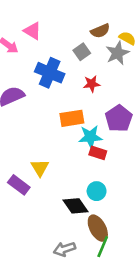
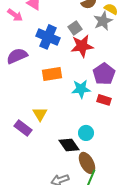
gray square: (82, 52) -> (75, 28), moved
red star: (92, 84) -> (82, 46), size x1.6
orange rectangle: (72, 118) -> (52, 74), moved
red rectangle: (98, 153) -> (104, 100), moved

